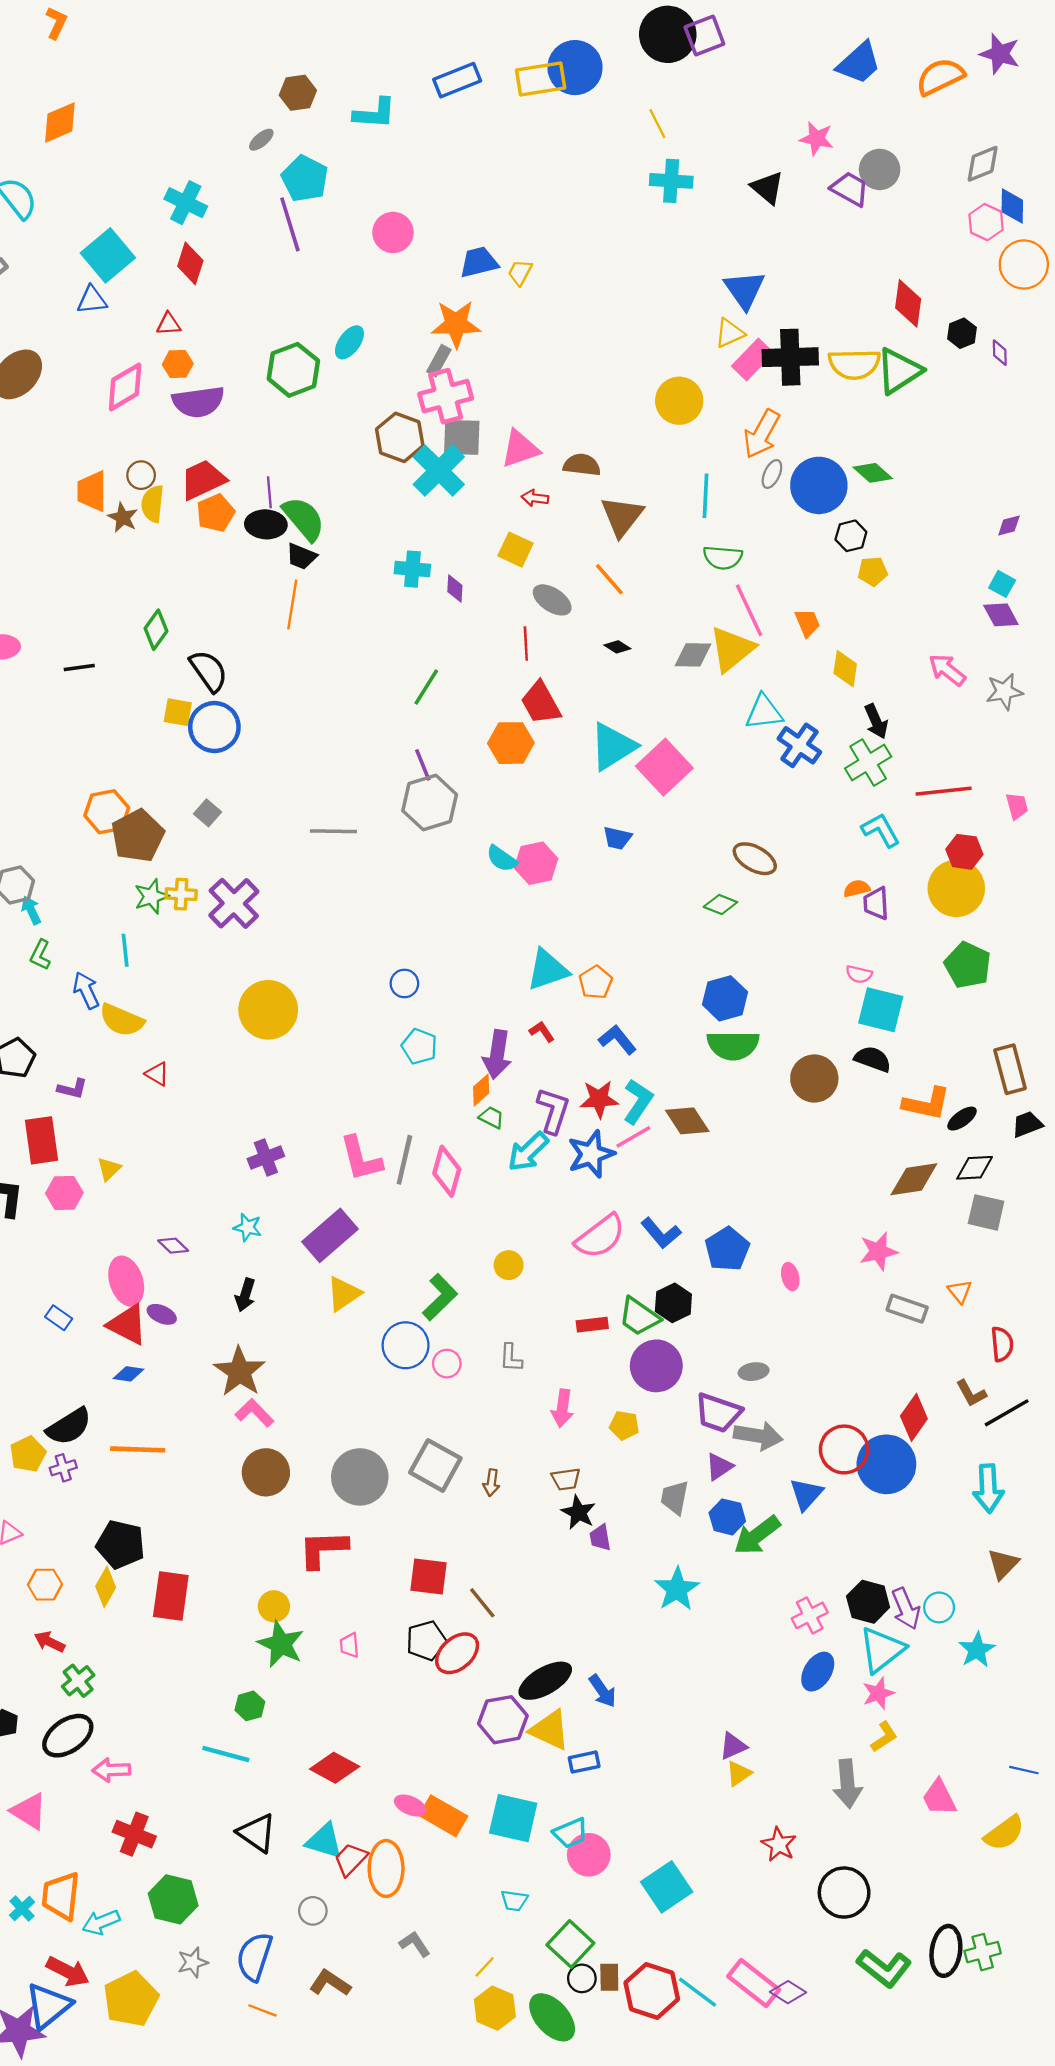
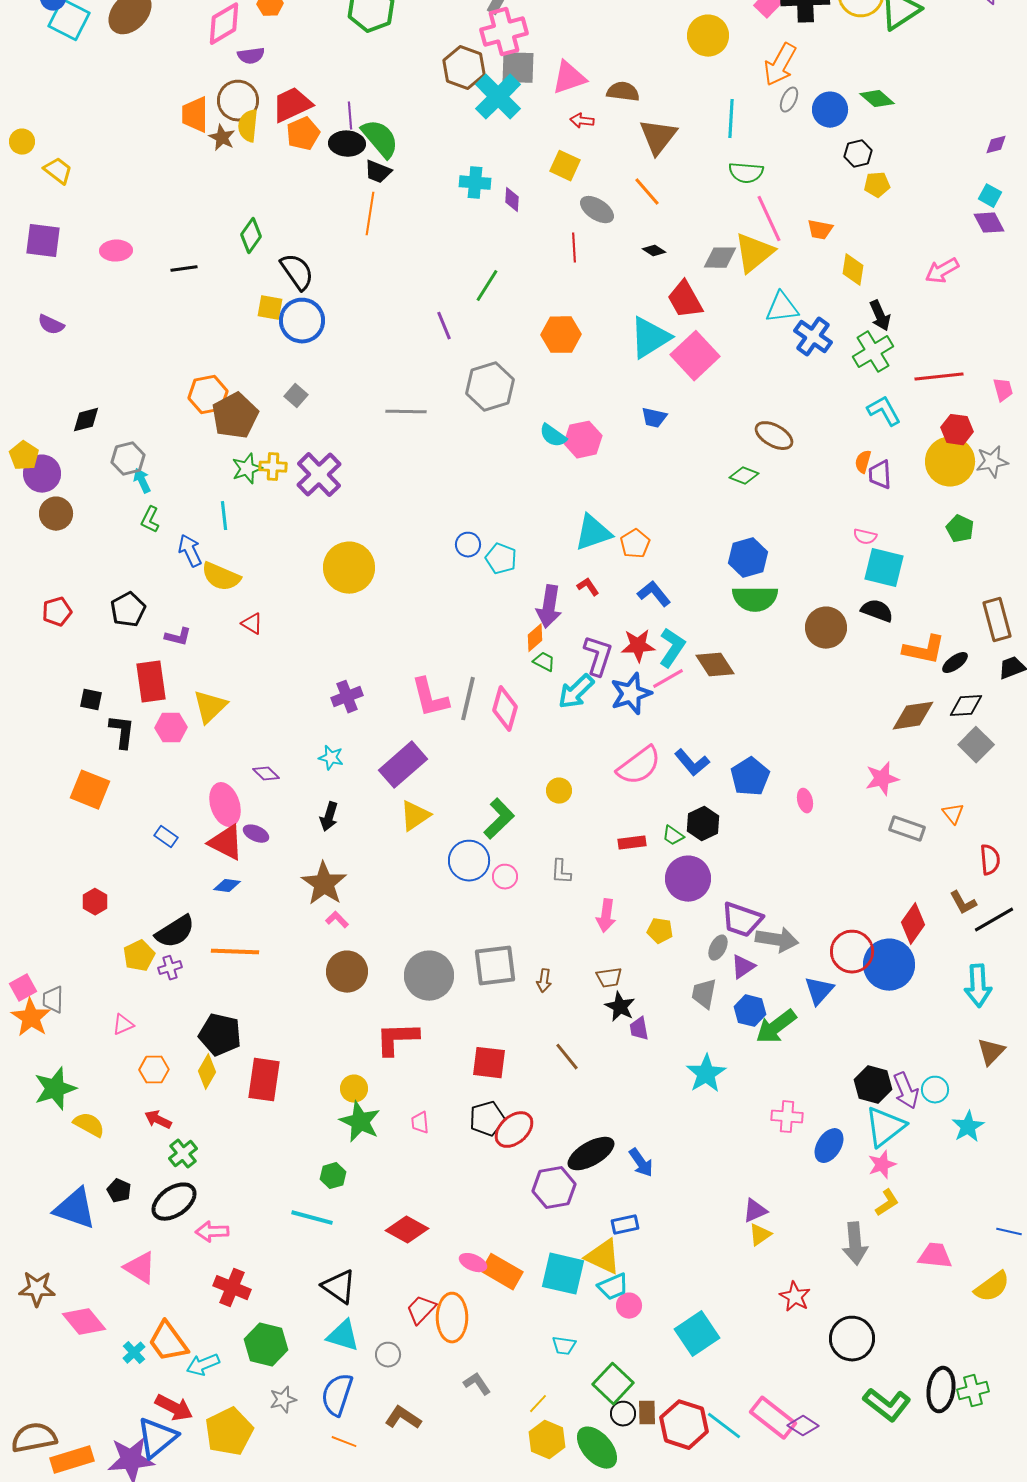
purple semicircle: (198, 402) -> (251, 56), moved, size x0.6
brown circle: (141, 475) -> (238, 101), size x1.6
blue circle: (819, 485) -> (830, 110), size x0.7
orange trapezoid: (807, 623) -> (820, 230), turned 124
pink arrow: (947, 670) -> (942, 271), turned -68
gray star: (1004, 692) -> (992, 462), moved
red trapezoid: (541, 703) -> (685, 300), moved
purple line: (423, 765) -> (444, 326), moved
orange semicircle: (857, 888) -> (863, 462), turned -60
green pentagon: (968, 965) -> (960, 529), size x0.7
cyan pentagon: (419, 1046) -> (501, 559), moved
yellow triangle: (109, 1169) -> (210, 707), size x1.6
gray square: (986, 1212) -> (976, 745), turned 32
green trapezoid: (639, 1317) -> (673, 836), size x0.6
gray ellipse: (754, 1372) -> (718, 948), moved, turned -55
pink L-shape: (254, 1413) -> (337, 920), size x0.7
gray square: (435, 1465) -> (495, 966), turned -36
brown line: (482, 1603) -> (567, 1057), moved
pink cross: (810, 1615) -> (787, 1117), moved, turned 32
yellow triangle: (550, 1730) -> (603, 1257), moved
pink trapezoid: (939, 1797) -> (935, 1256), turned 123
cyan triangle: (324, 1841) -> (343, 1336), moved
pink circle: (589, 1855) -> (629, 1306), size x0.7
orange trapezoid: (61, 1896) -> (168, 1342), turned -42

